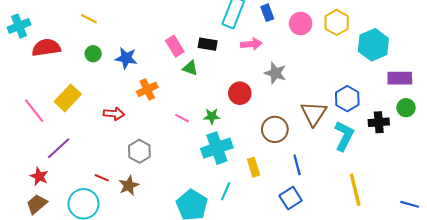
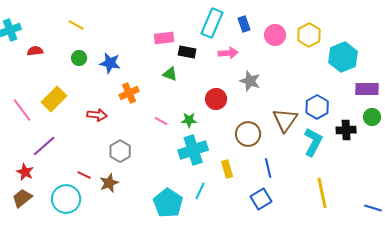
pink rectangle: (175, 46) -> (164, 38), moved, turned -66
red semicircle: (46, 48) -> (35, 51), size x0.6

